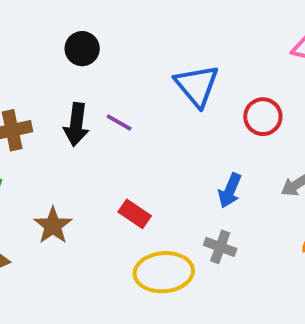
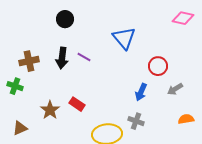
red circle: (263, 117) -> (158, 66), moved
red rectangle: (135, 214) -> (77, 104), moved

